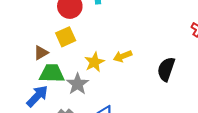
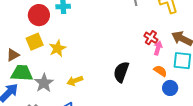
yellow arrow: (123, 56) -> (75, 81), moved
yellow star: (94, 62) -> (57, 48), moved

